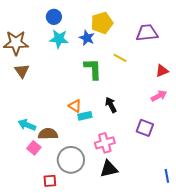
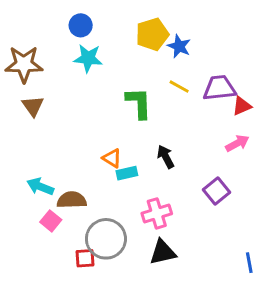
purple trapezoid: (147, 33) -> (219, 88), moved
blue star: (87, 38) -> (179, 46), moved
purple square: (145, 128) -> (216, 191), turned 30
red square: (50, 181) -> (85, 258), moved

